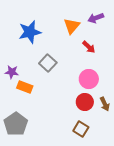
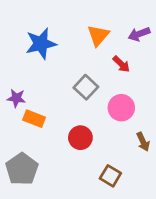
purple arrow: (96, 18) -> (139, 34), moved
gray square: (48, 63) -> (86, 87), moved
red circle: (85, 102) -> (80, 138), moved

